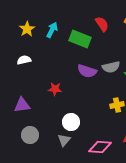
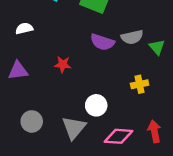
purple triangle: (22, 105) -> (18, 71), moved
white circle: (71, 122) -> (96, 105), moved
gray triangle: (64, 140) -> (74, 128), size x1.5

